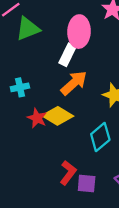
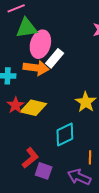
pink ellipse: (79, 32) -> (40, 44), moved
orange arrow: (74, 83) -> (36, 68), moved, turned 35
yellow diamond: (58, 116) -> (33, 108), turned -32

